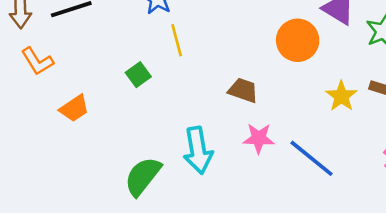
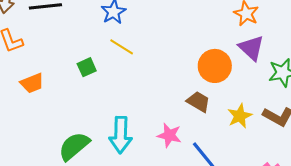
yellow line: (177, 40) -> (122, 47), turned -55
brown trapezoid: (243, 90) -> (198, 102), moved

